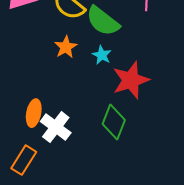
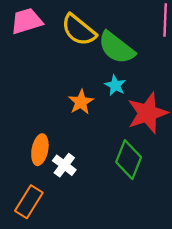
orange star: (66, 47) -> (81, 102), moved
white cross: (56, 127) -> (64, 165), size x0.7

